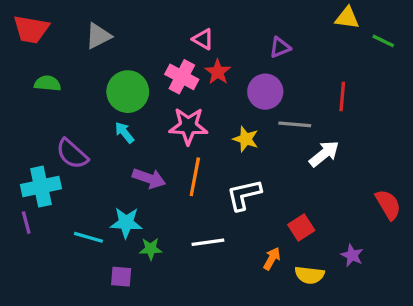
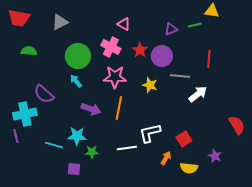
green line: (383, 41) -> (195, 25), moved, turned -40
red star: (218, 72) -> (140, 50), moved
white L-shape: (244, 195) -> (150, 133), moved

